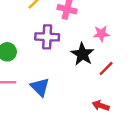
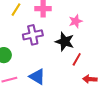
red line: (106, 69) -> (77, 59), moved

